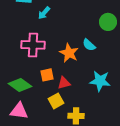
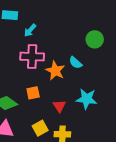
pink cross: (33, 45) -> (32, 57), moved
red triangle: (64, 83) -> (59, 106), moved, turned -48
yellow square: (56, 101) -> (40, 128), moved

